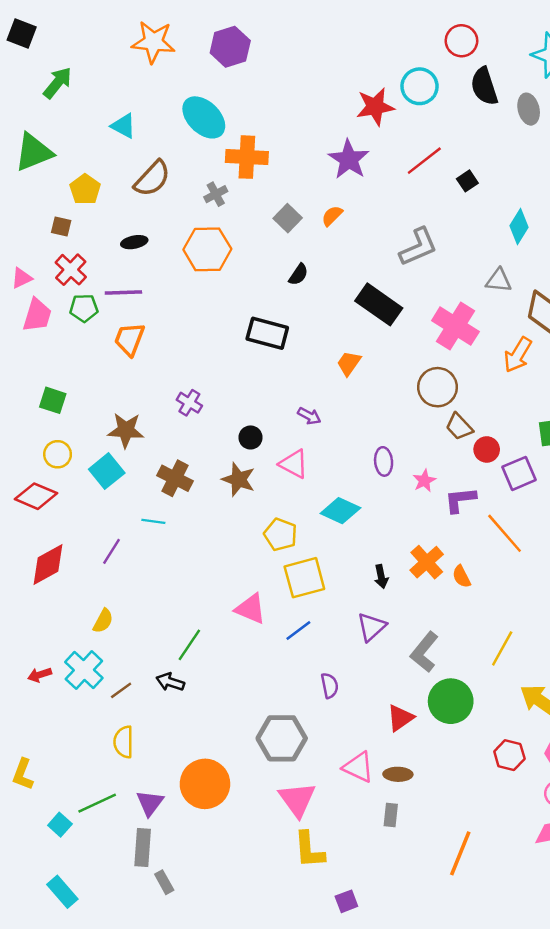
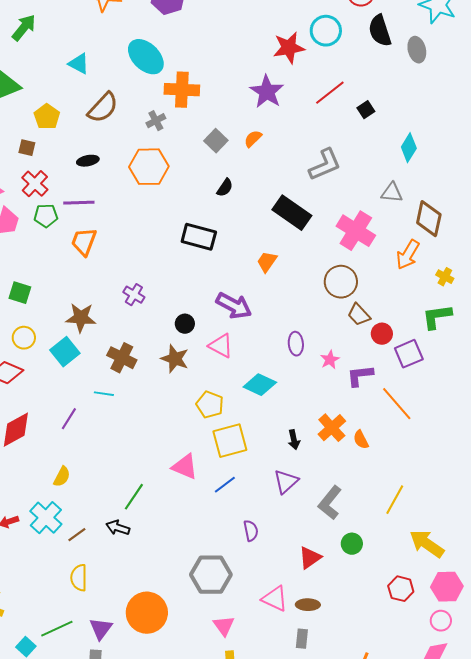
purple arrow: (309, 416) -> (234, 306), size x1.8
green circle: (451, 701) -> (352, 544), size x0.6
pink triangle: (297, 799) -> (224, 626), size x0.7

